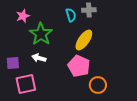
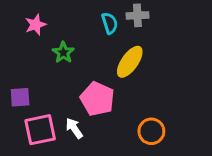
green star: (41, 34) -> (63, 53), size x0.6
white arrow: (39, 58) -> (74, 128), moved, turned 40
pink pentagon: (79, 66) -> (97, 99), moved

